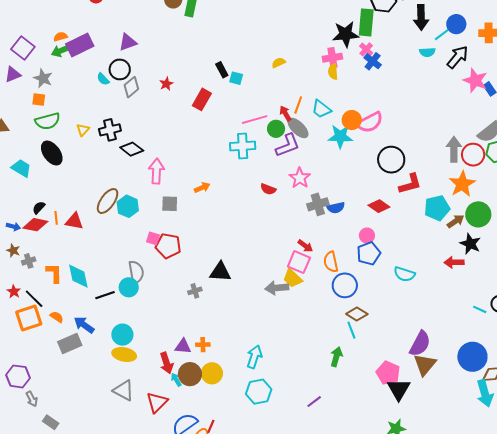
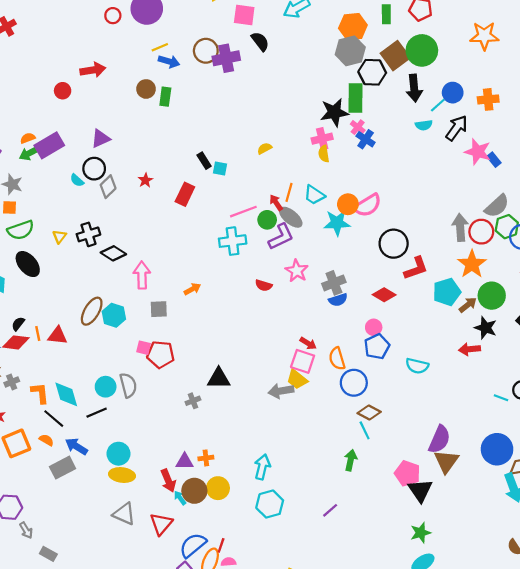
gray cross: (318, 204) -> (334, 283), moved
cyan circle: (129, 287) -> (106, 387), moved
black line: (34, 299) -> (54, 419), moved

